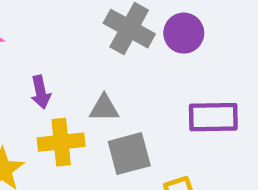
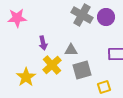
yellow cross: (61, 142) -> (52, 65), turned -36

